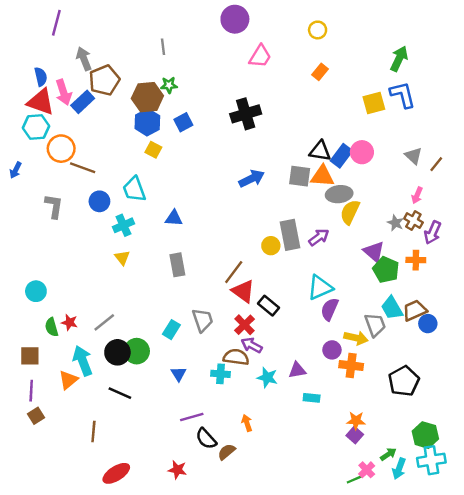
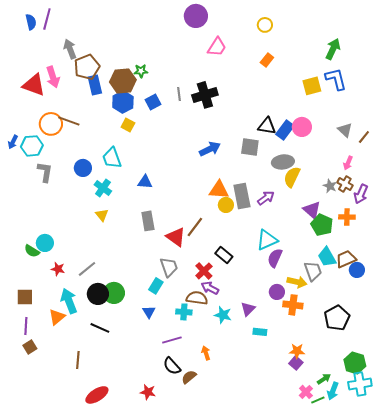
gray line: (163, 47) -> (179, 94), moved
blue semicircle: (41, 77) -> (31, 22), moved
blue rectangle: (83, 102) -> (95, 85), moved, turned -60
cyan hexagon: (36, 127) -> (32, 146), moved
brown line: (83, 168) -> (69, 121), moved
orange triangle: (322, 176) -> (219, 190), moved
cyan cross: (123, 225) -> (103, 188), turned -30
cyan circle: (36, 291) -> (45, 243), moved
red triangle: (243, 291) -> (176, 237), moved
green semicircle: (52, 327) -> (32, 251), moved, turned -42
cyan rectangle: (171, 330) -> (156, 286), moved
purple triangle: (297, 370) -> (248, 309), turned -35
purple line: (192, 417) -> (172, 340), moved
green line: (355, 479) -> (318, 400), moved

